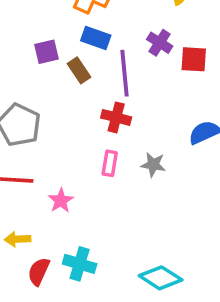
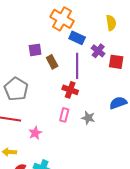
blue rectangle: (96, 38) -> (77, 38), moved

